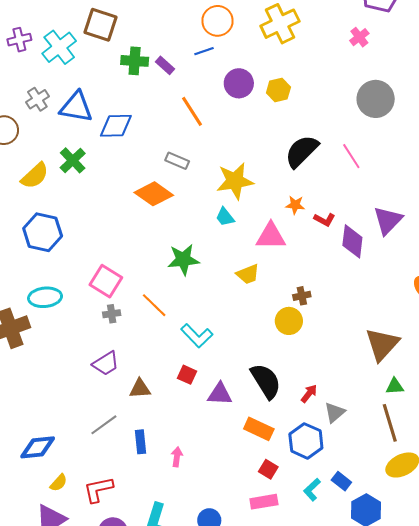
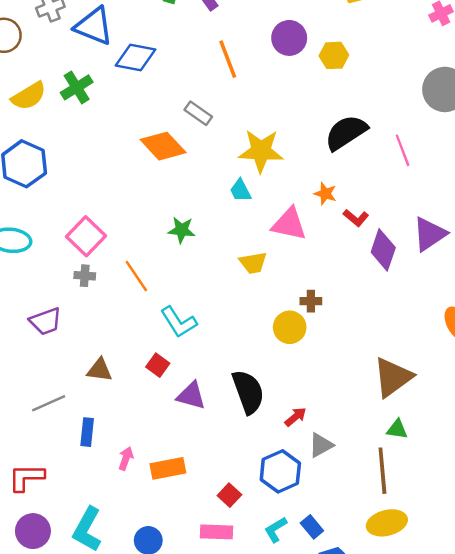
green star: (183, 260) -> (182, 230), size x0.7
purple trapezoid: (106, 363) -> (46, 321), moved
orange rectangle: (259, 429) -> (168, 468), moved, turned -48

